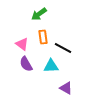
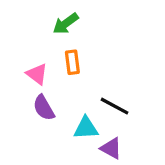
black line: (63, 48) -> (115, 106), moved
cyan triangle: (51, 66) -> (86, 128), moved

